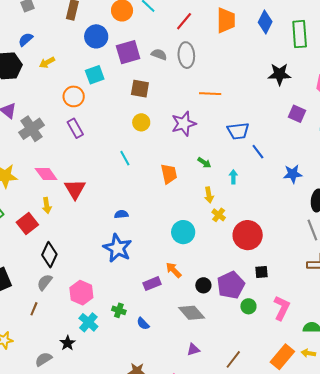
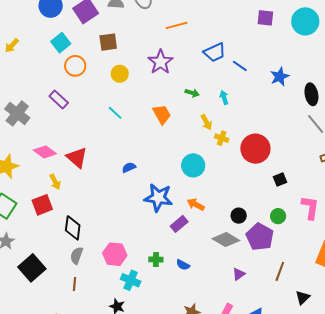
orange circle: (74, 96) -> (75, 66), moved
red square: (27, 223) -> (42, 205), turned 35
blue star: (117, 248) -> (158, 198), moved
black circle: (203, 285) -> (239, 216), moved
purple pentagon: (231, 285) -> (260, 237), moved

